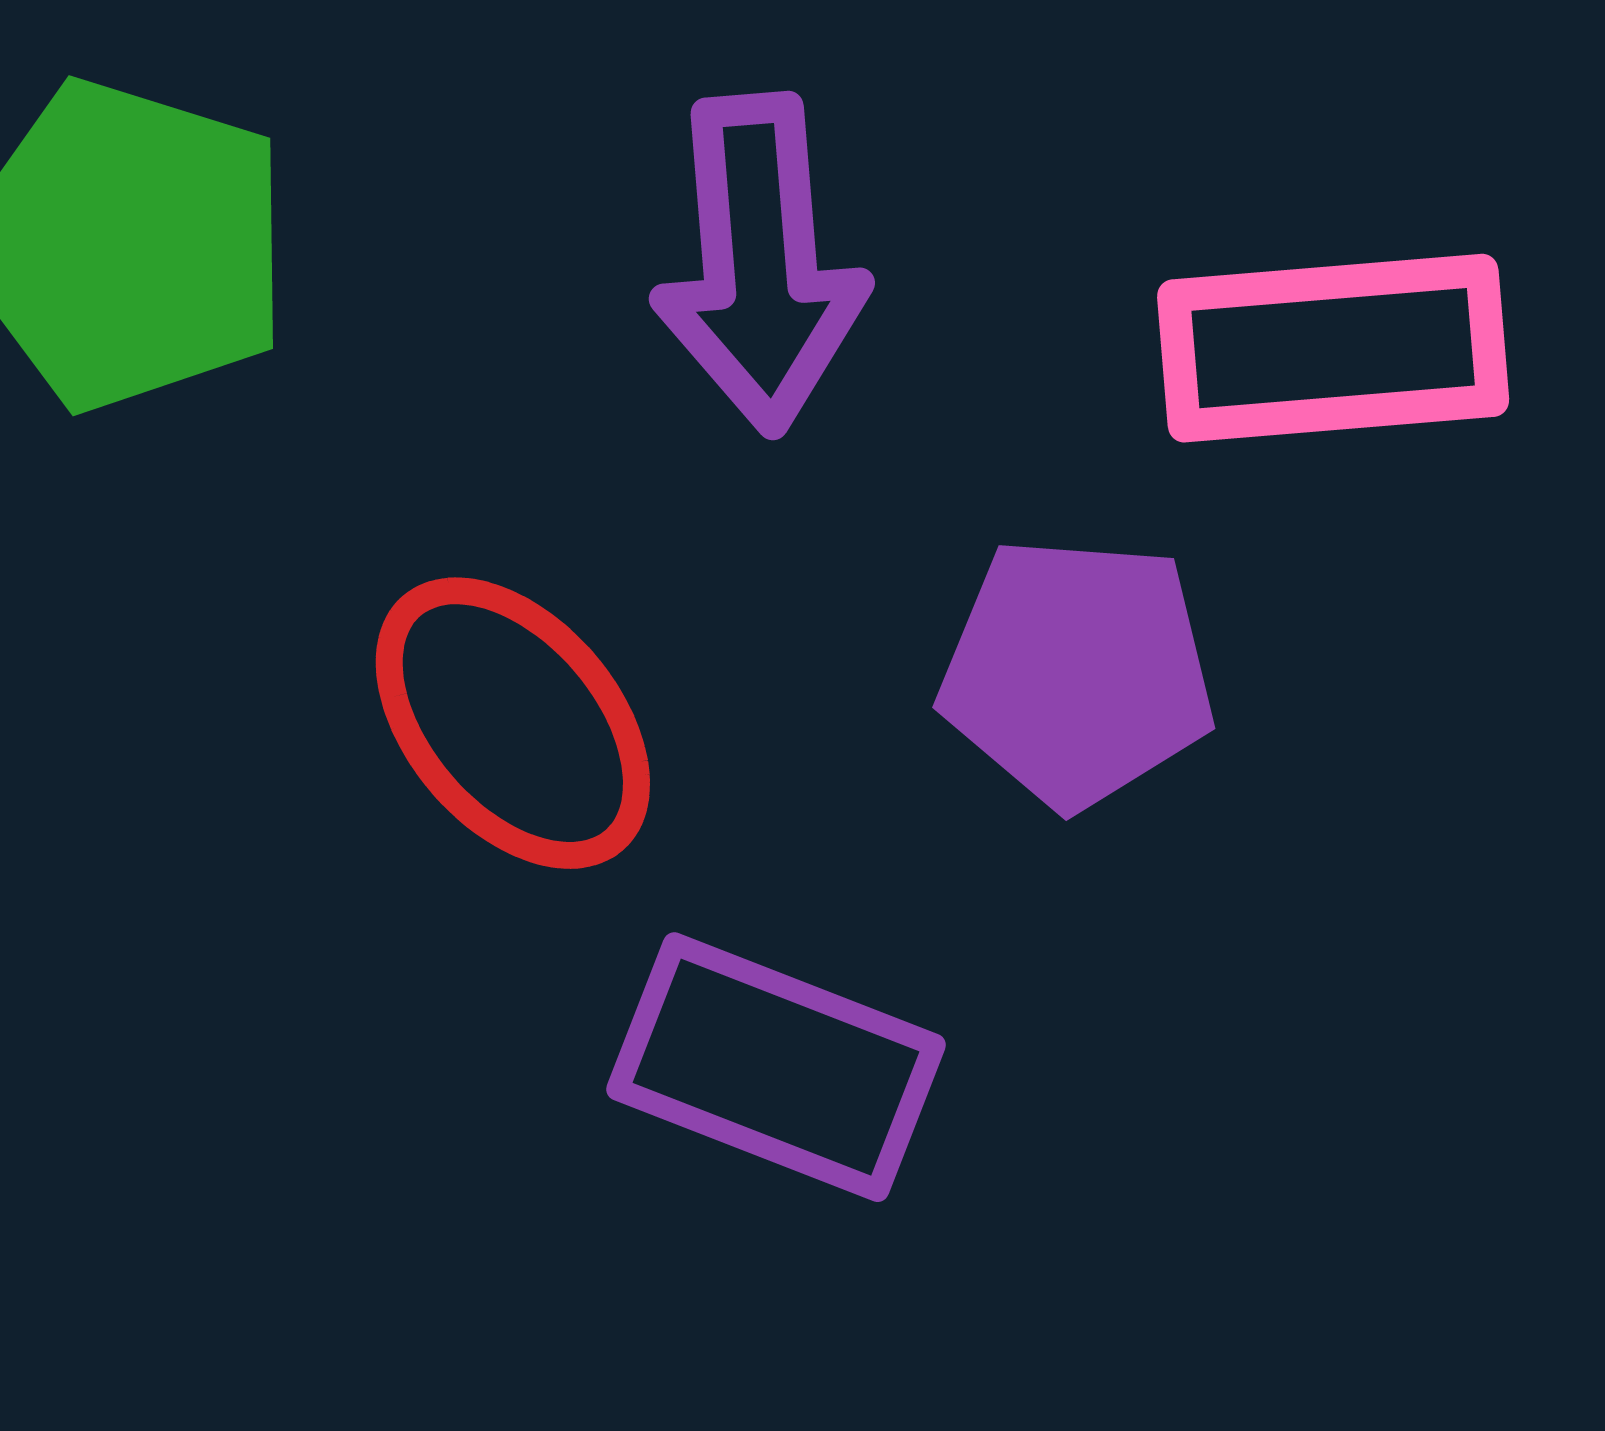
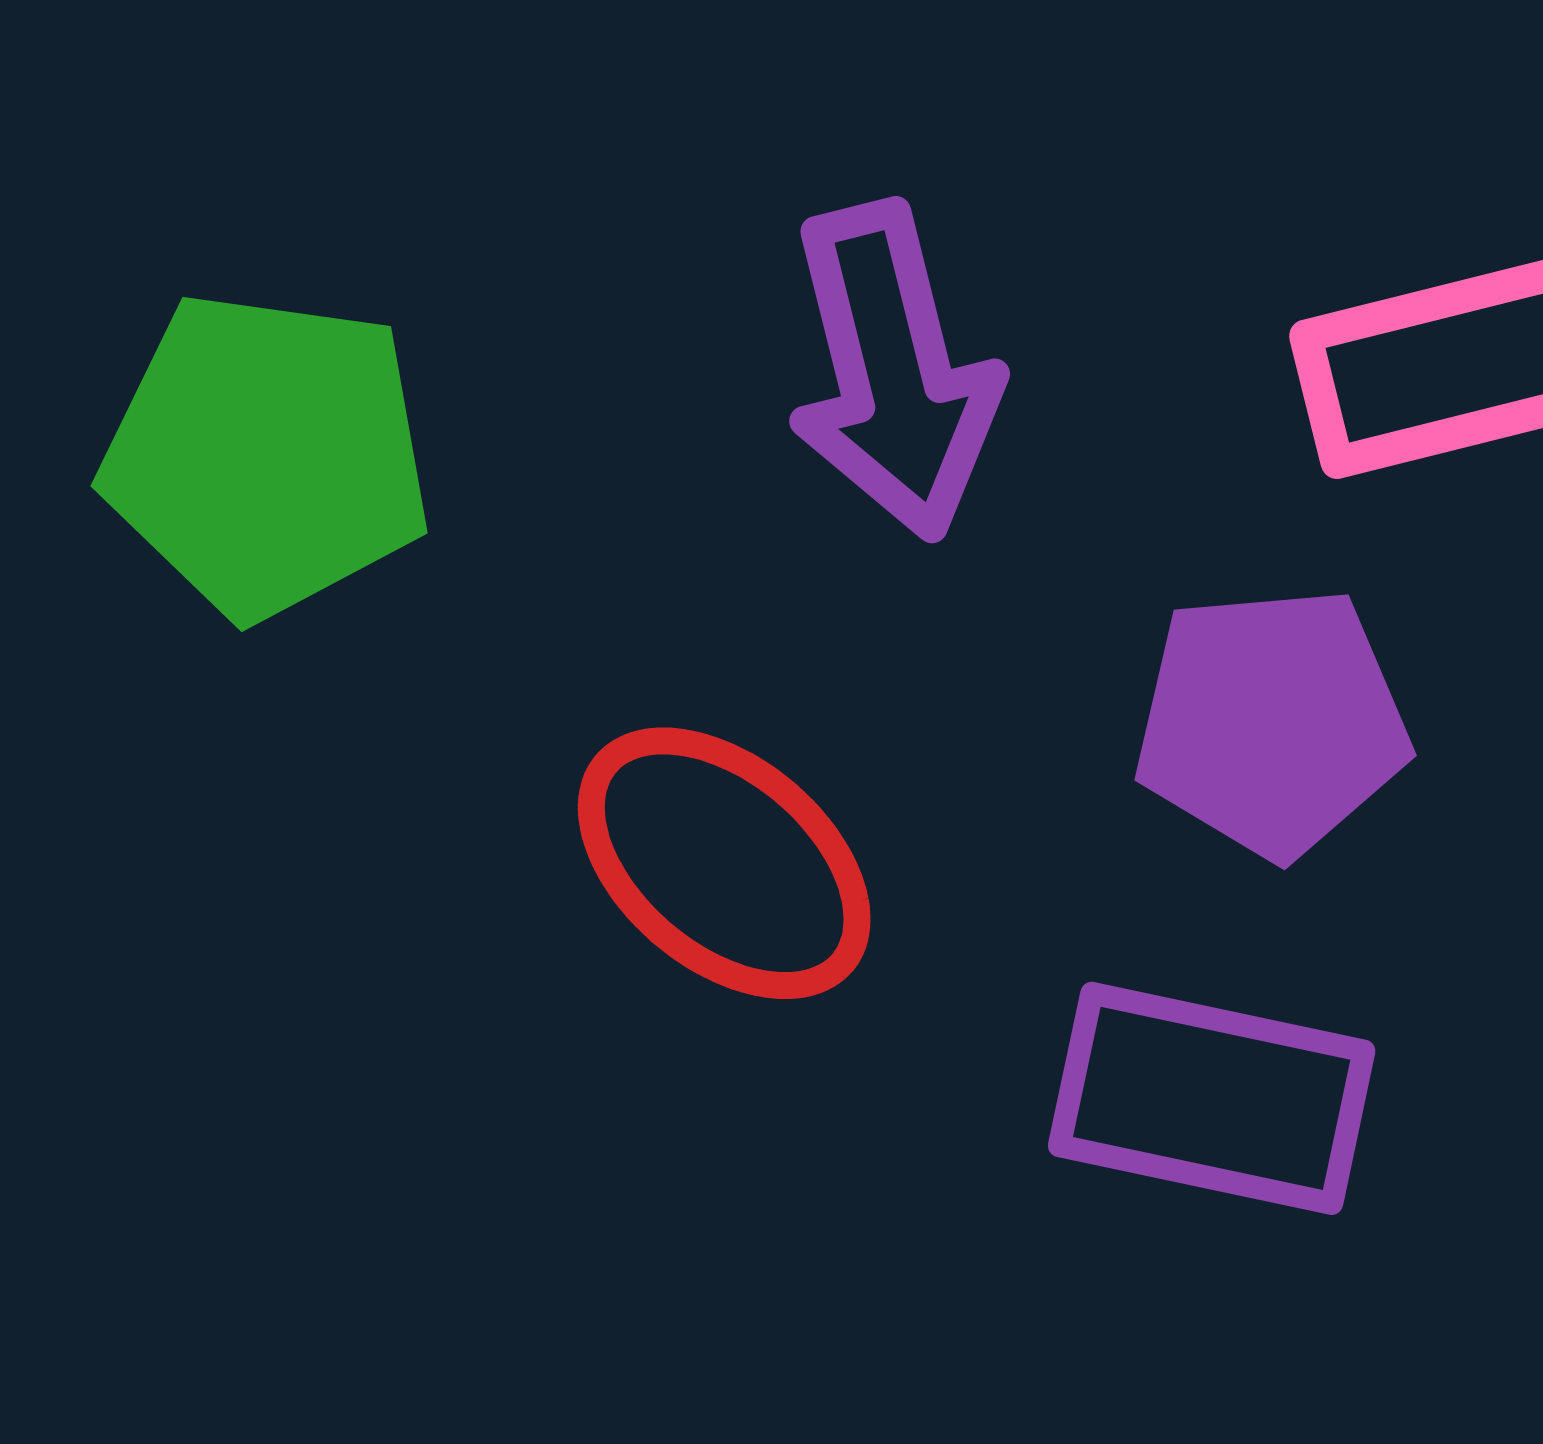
purple rectangle: (776, 1067) -> (1212, 1098), moved

